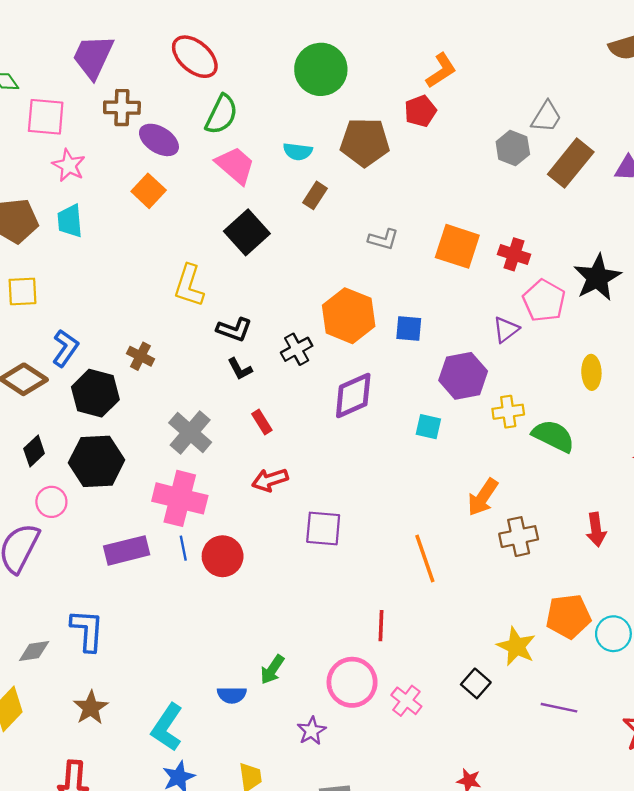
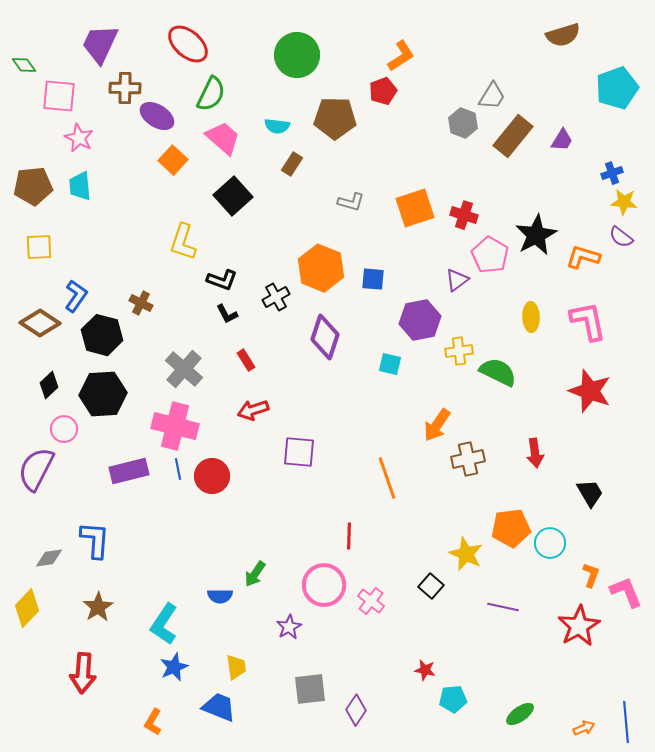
orange square: (149, 191) -> (173, 160), moved
orange square: (457, 246) -> (415, 208), turned -36
purple diamond: (353, 395) -> (325, 337), turned -48

